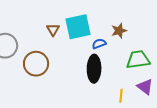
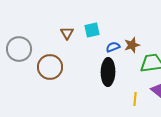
cyan square: (78, 27) -> (92, 30), size x0.6
brown star: (119, 31) -> (132, 45), moved

